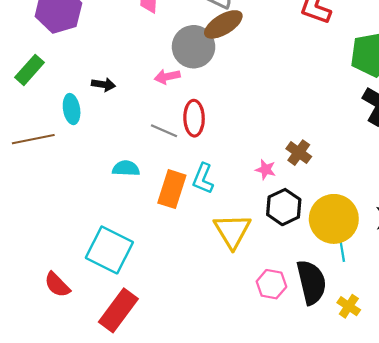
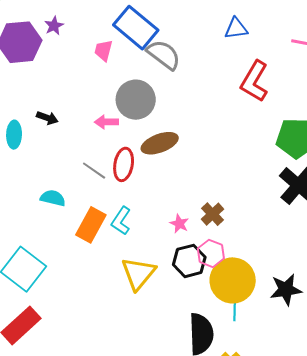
brown ellipse: (223, 24) -> (160, 143), moved
pink hexagon: (271, 284) -> (211, 253), moved

